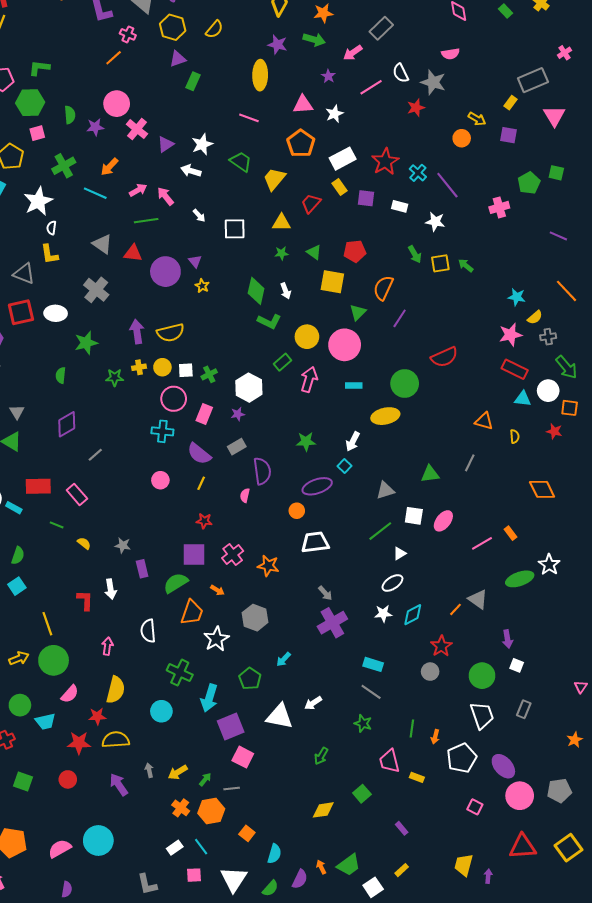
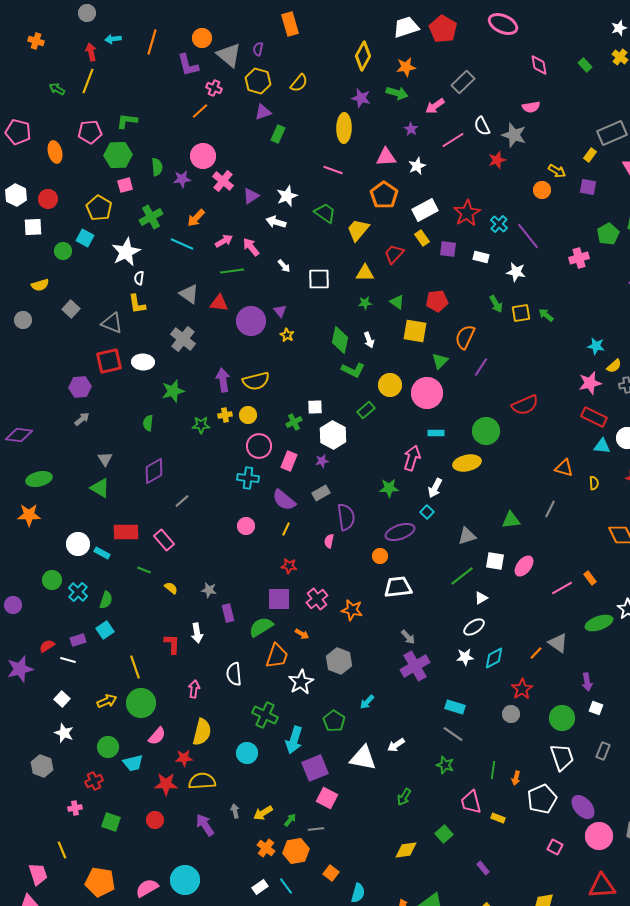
white square: (186, 370) -> (315, 407), moved
pink arrow: (309, 379) -> (412, 458), moved

